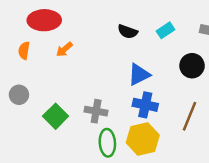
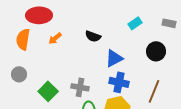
black semicircle: (128, 32) -> (93, 36), moved
orange semicircle: (24, 51) -> (23, 39), size x1.5

